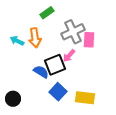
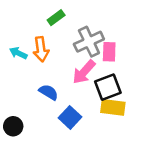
pink arrow: (69, 56) -> (84, 72), size x1.5
black square: (55, 65) -> (108, 87), moved
yellow rectangle: (85, 98) -> (113, 107), moved

